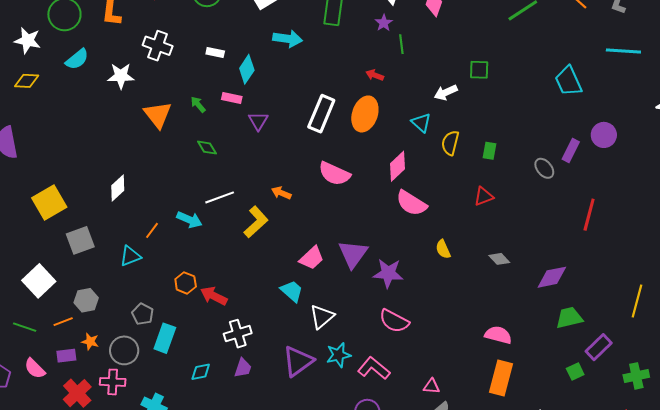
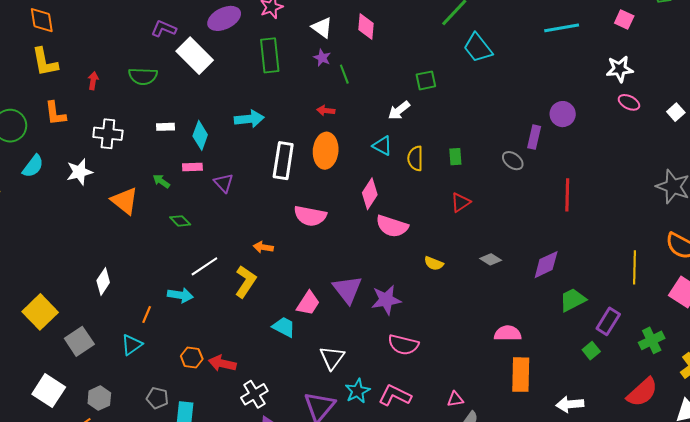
cyan arrow: (288, 39) -> (249, 119), moved
cyan trapezoid: (568, 81) -> (478, 48), moved
yellow semicircle: (443, 249) -> (434, 263), turned -30
cyan trapezoid: (292, 291) -> (284, 327), moved

